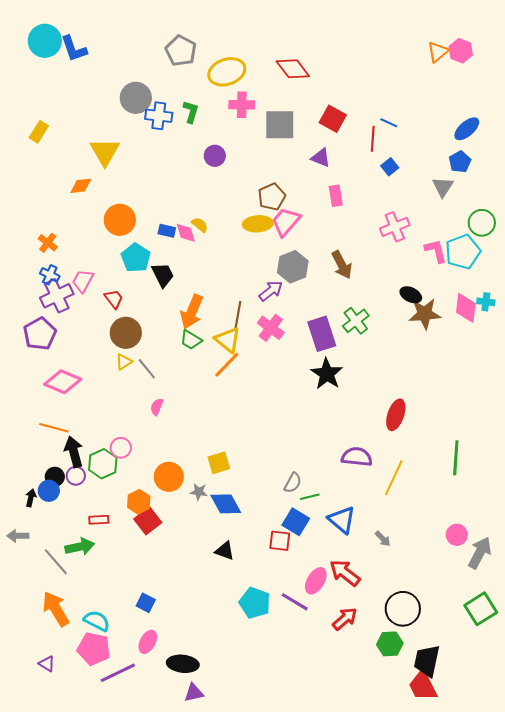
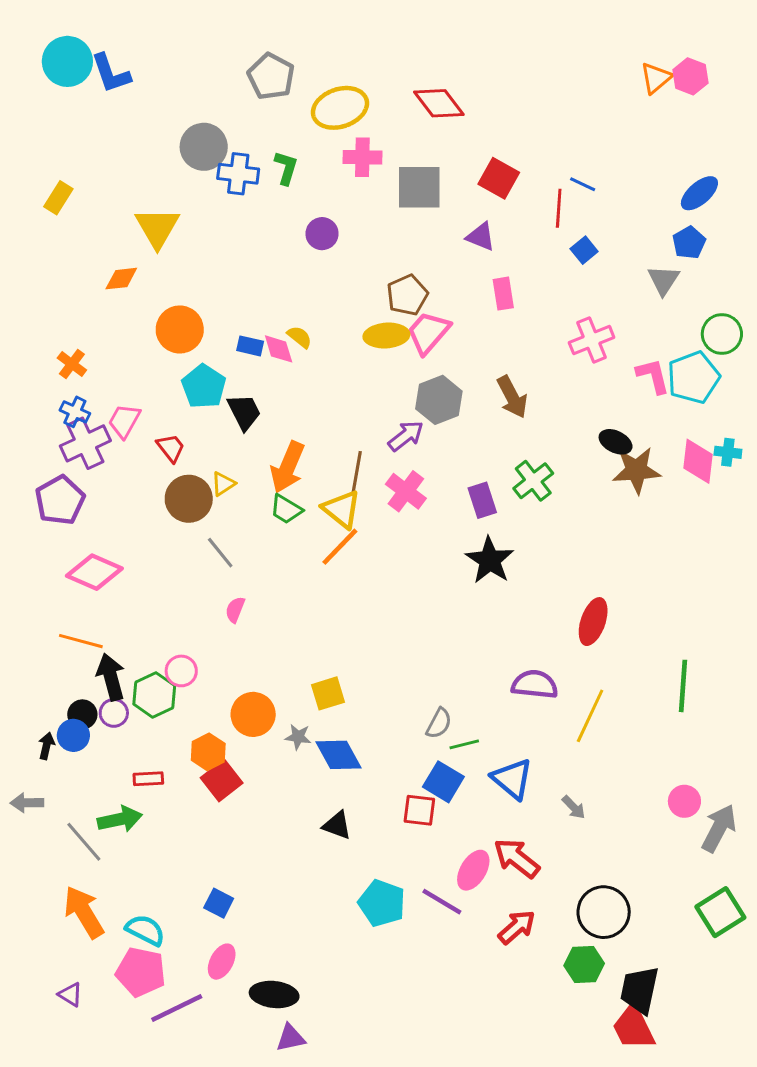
purple rectangle: (322, 334) -> (482, 500), size x0.7
yellow triangle: (124, 362) -> (223, 484), moved

